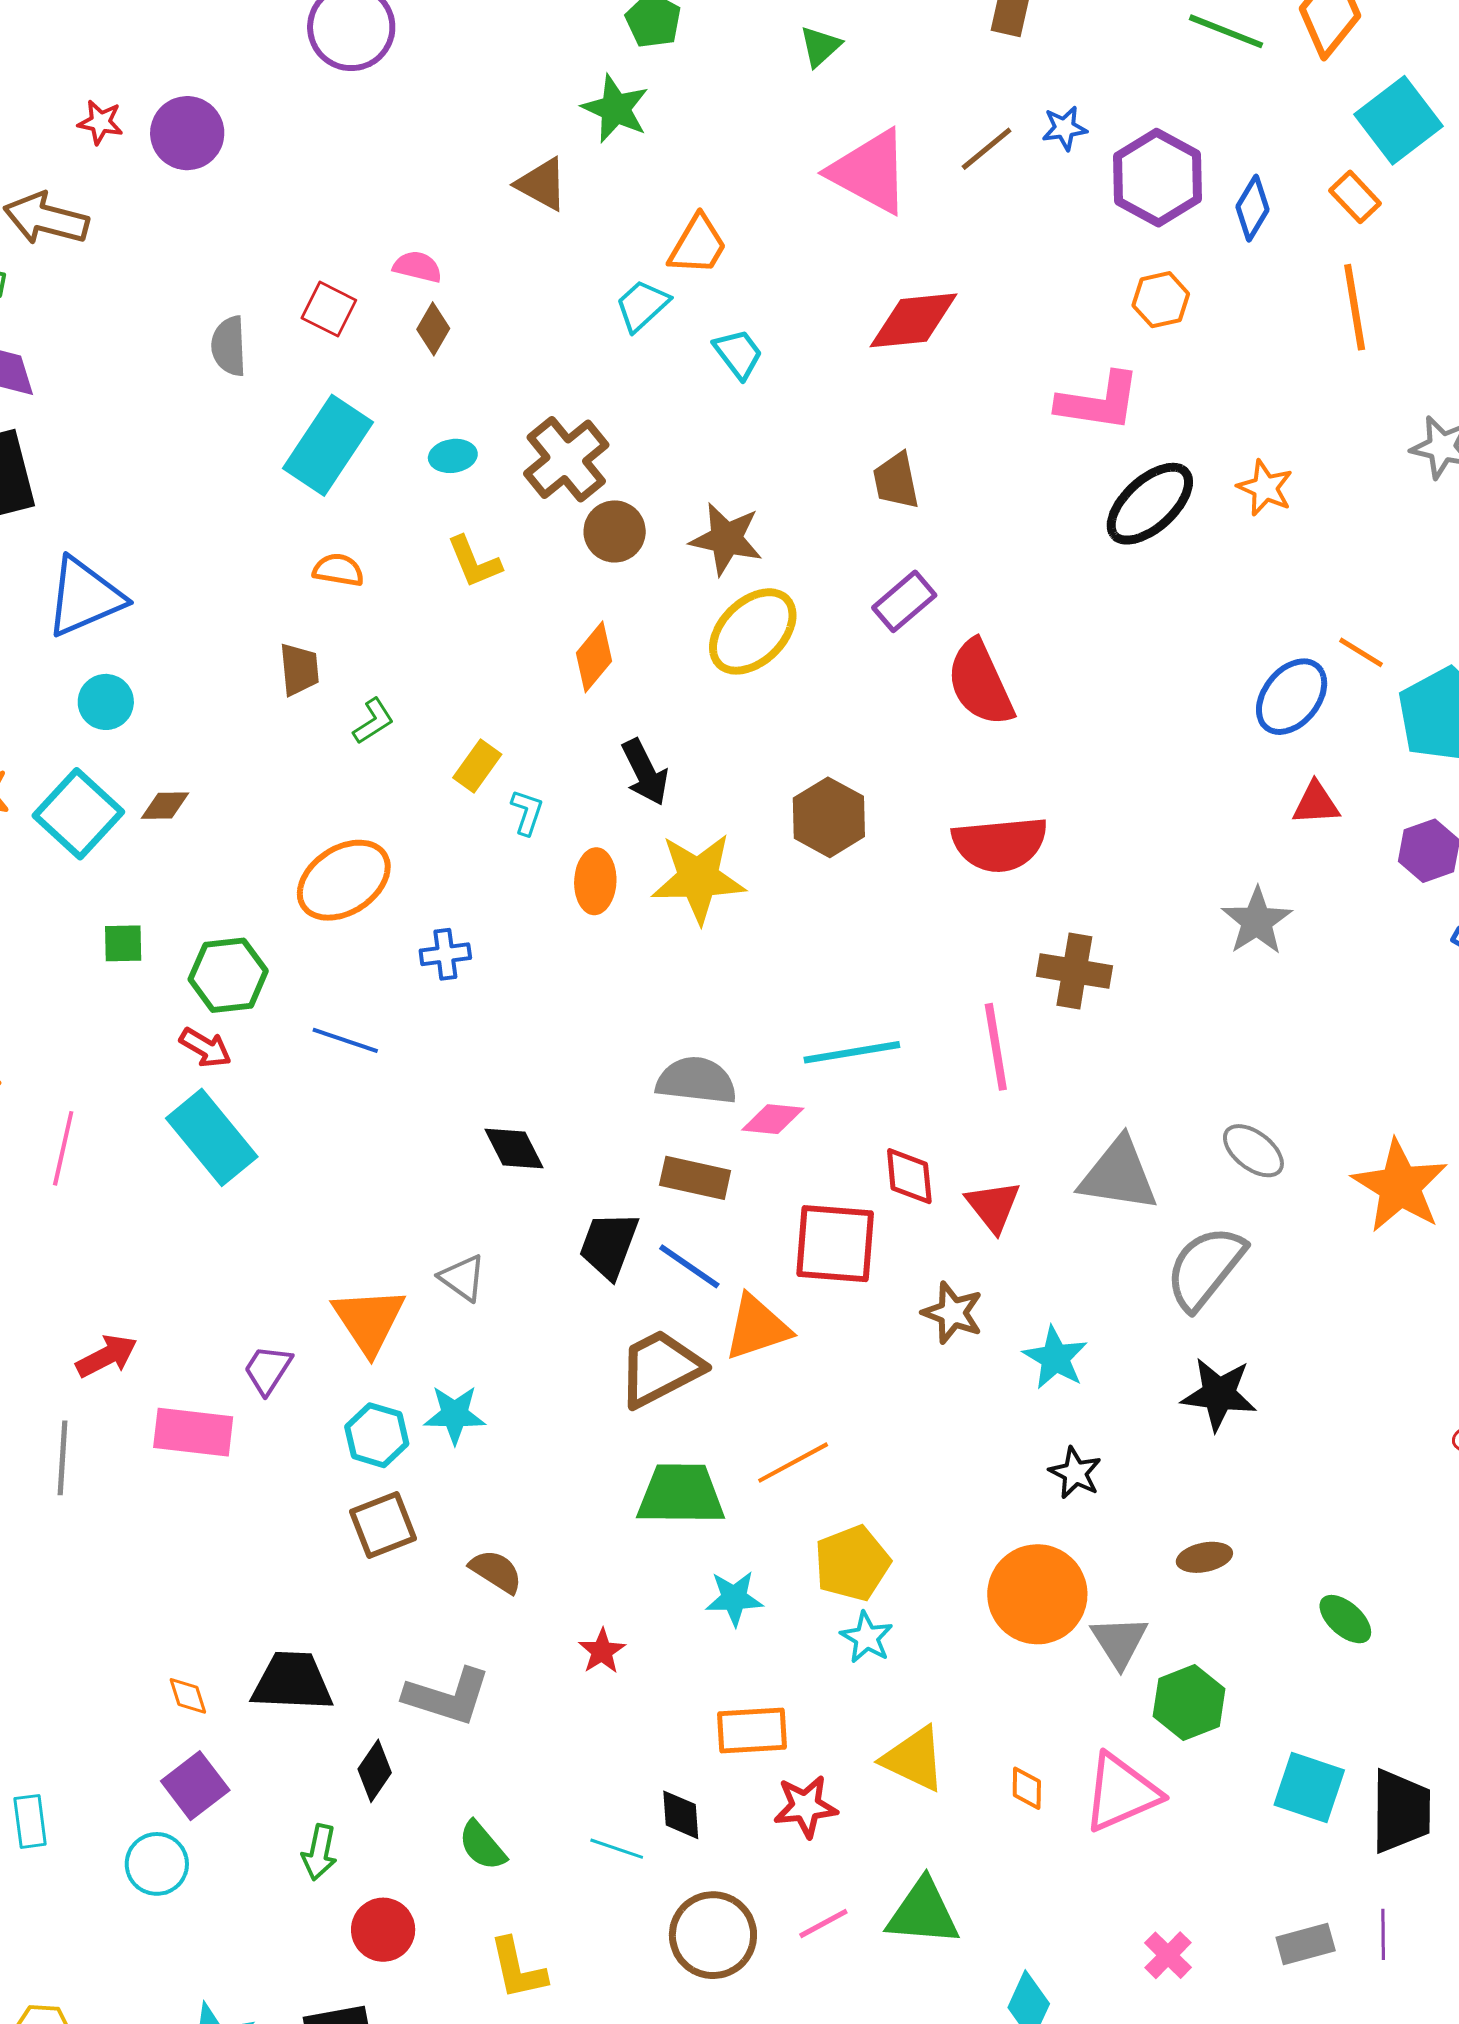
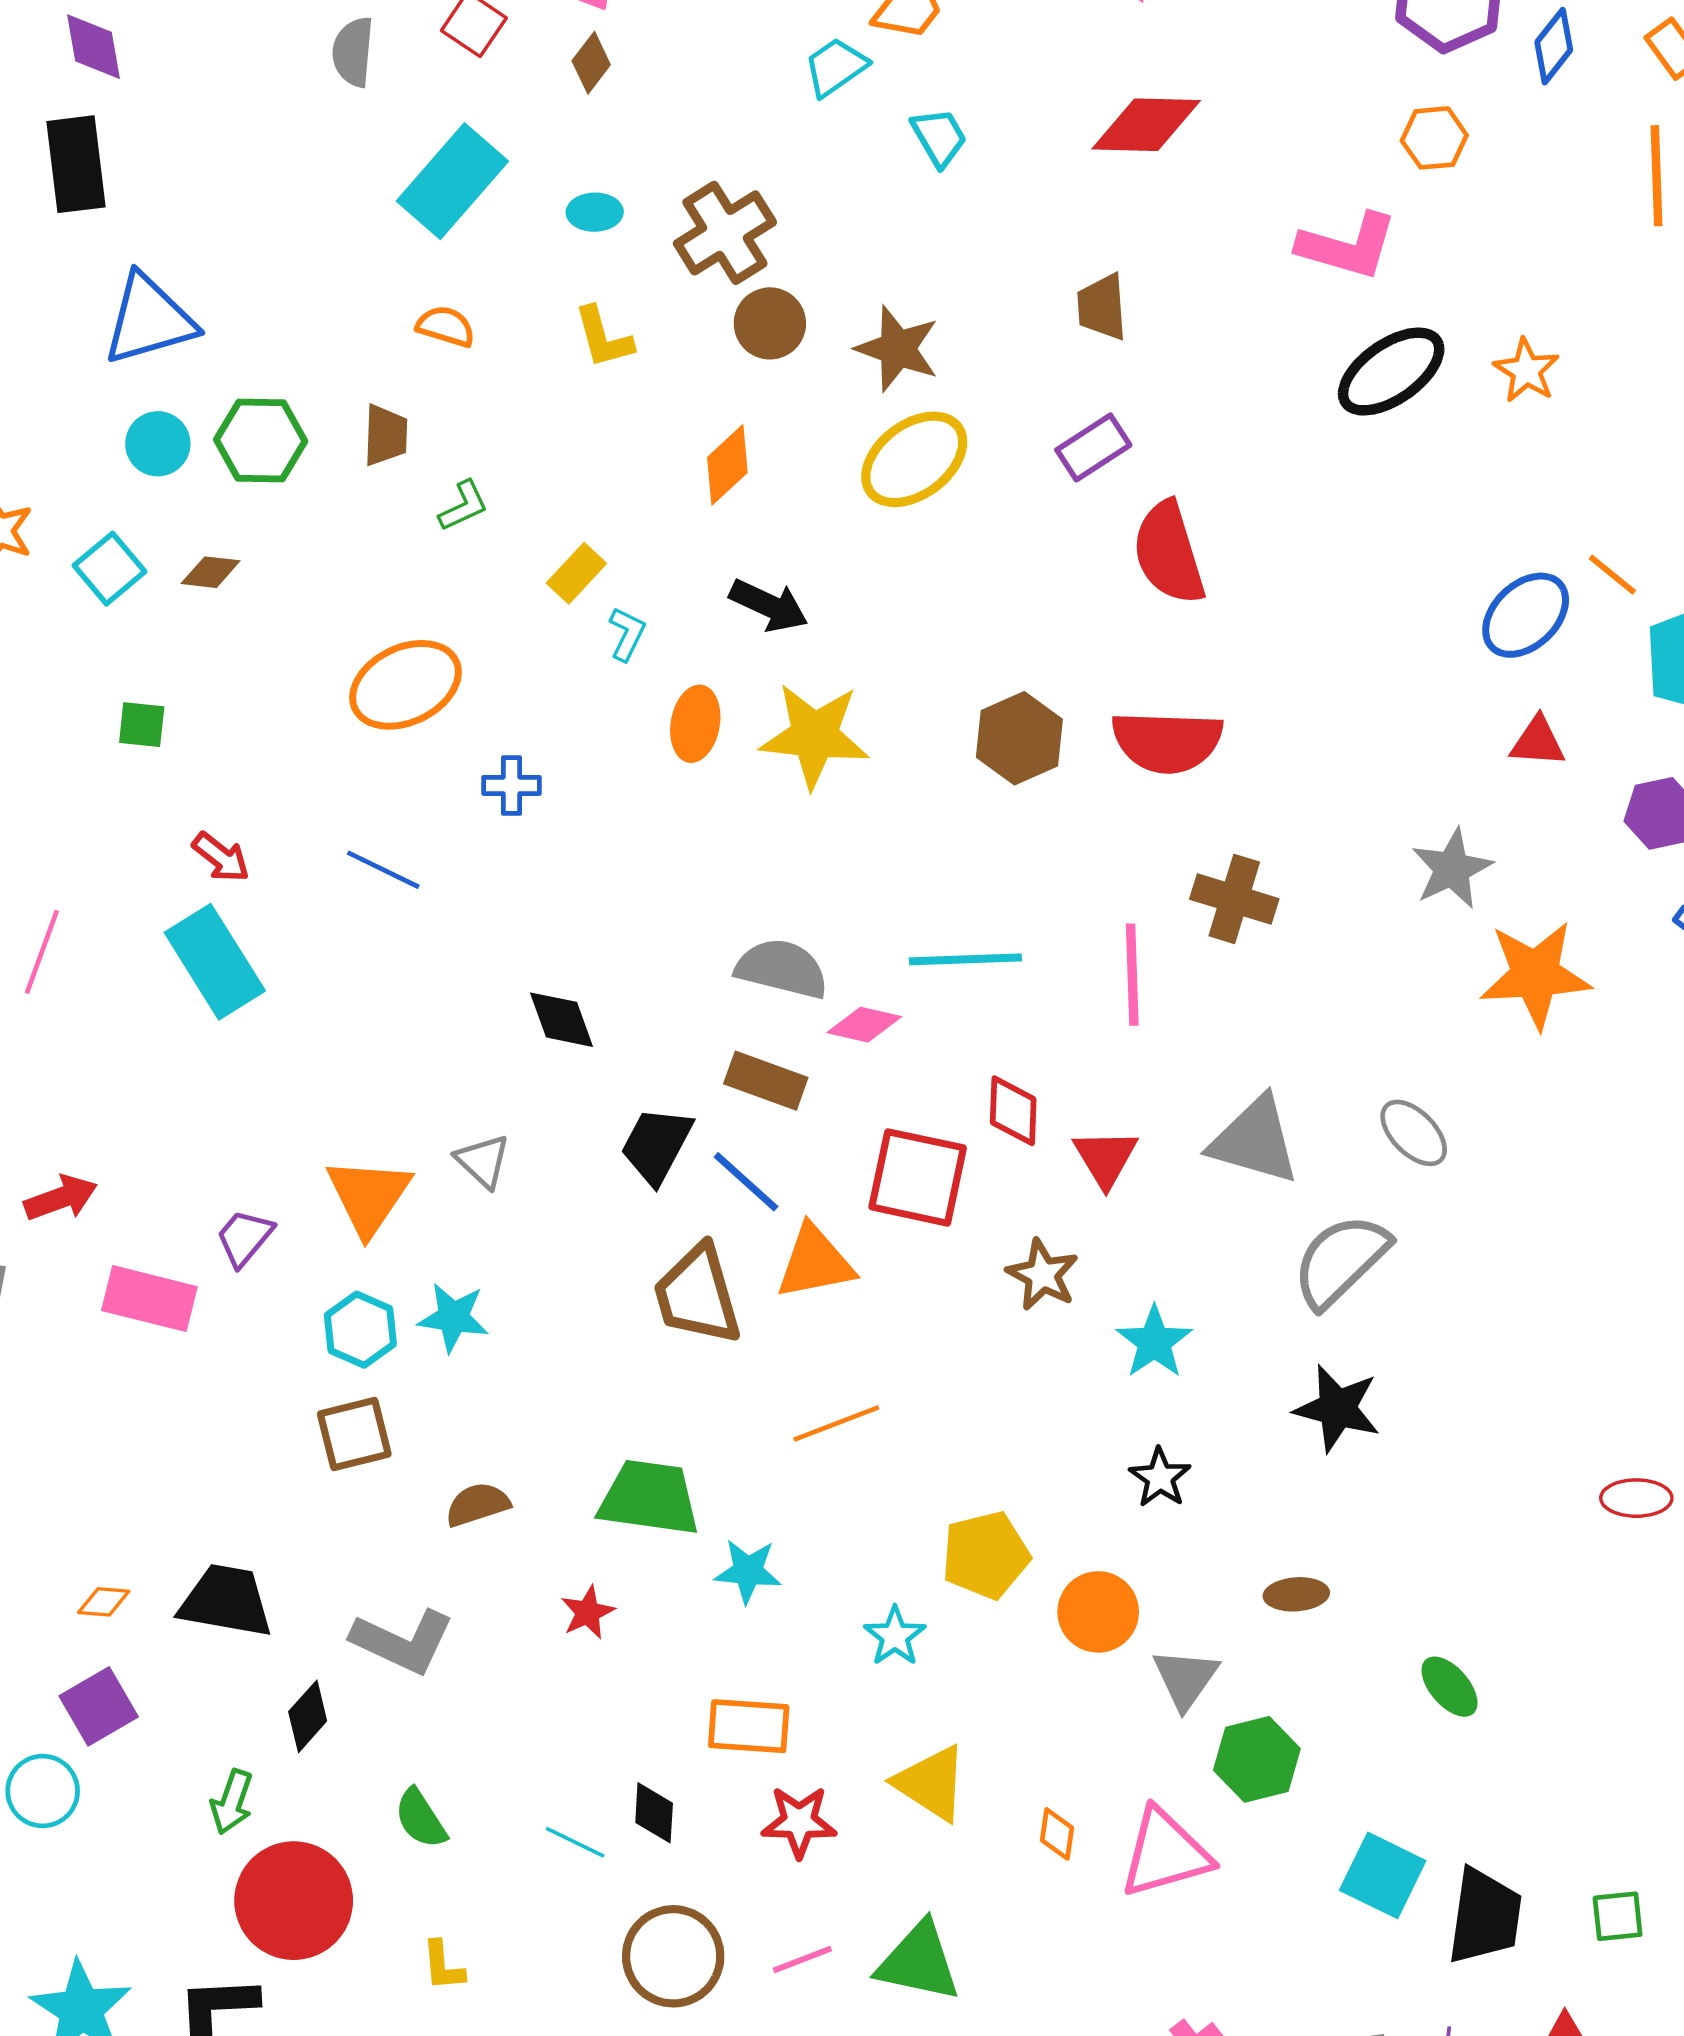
black arrow: (645, 772) -> (769, 605), turned -46
cyan square: (78, 814) -> (109, 569), size x0.7
brown hexagon: (829, 817) -> (1019, 738), moved
green hexagon: (228, 975) -> (261, 440), moved
orange star: (1400, 1186) -> (1535, 975), moved, turned 30
brown trapezoid: (660, 1368) -> (697, 1295), turned -86
green trapezoid: (681, 1494) -> (649, 1498), moved
yellow pentagon: (852, 1563) -> (986, 1555), moved
brown semicircle: (496, 1571) -> (478, 1504), turned -58
orange circle: (1037, 1594) -> (1098, 1612), size x0.7
orange diamond: (188, 1696) -> (104, 1602), turned -75
red circle: (383, 1930) -> (294, 1901), size x1.6
yellow L-shape: (518, 1969) -> (443, 1966), size x0.7

